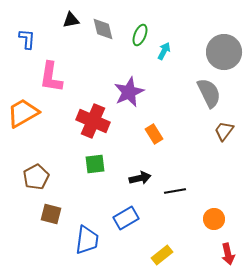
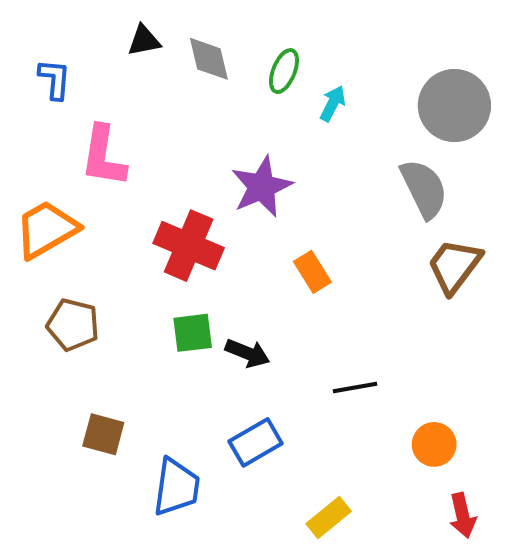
brown trapezoid: (224, 131) -> (454, 266), size x1.4
brown pentagon: (36, 177) -> (73, 325), moved, turned -30
black arrow: (140, 178) -> (247, 353), moved, turned 35

